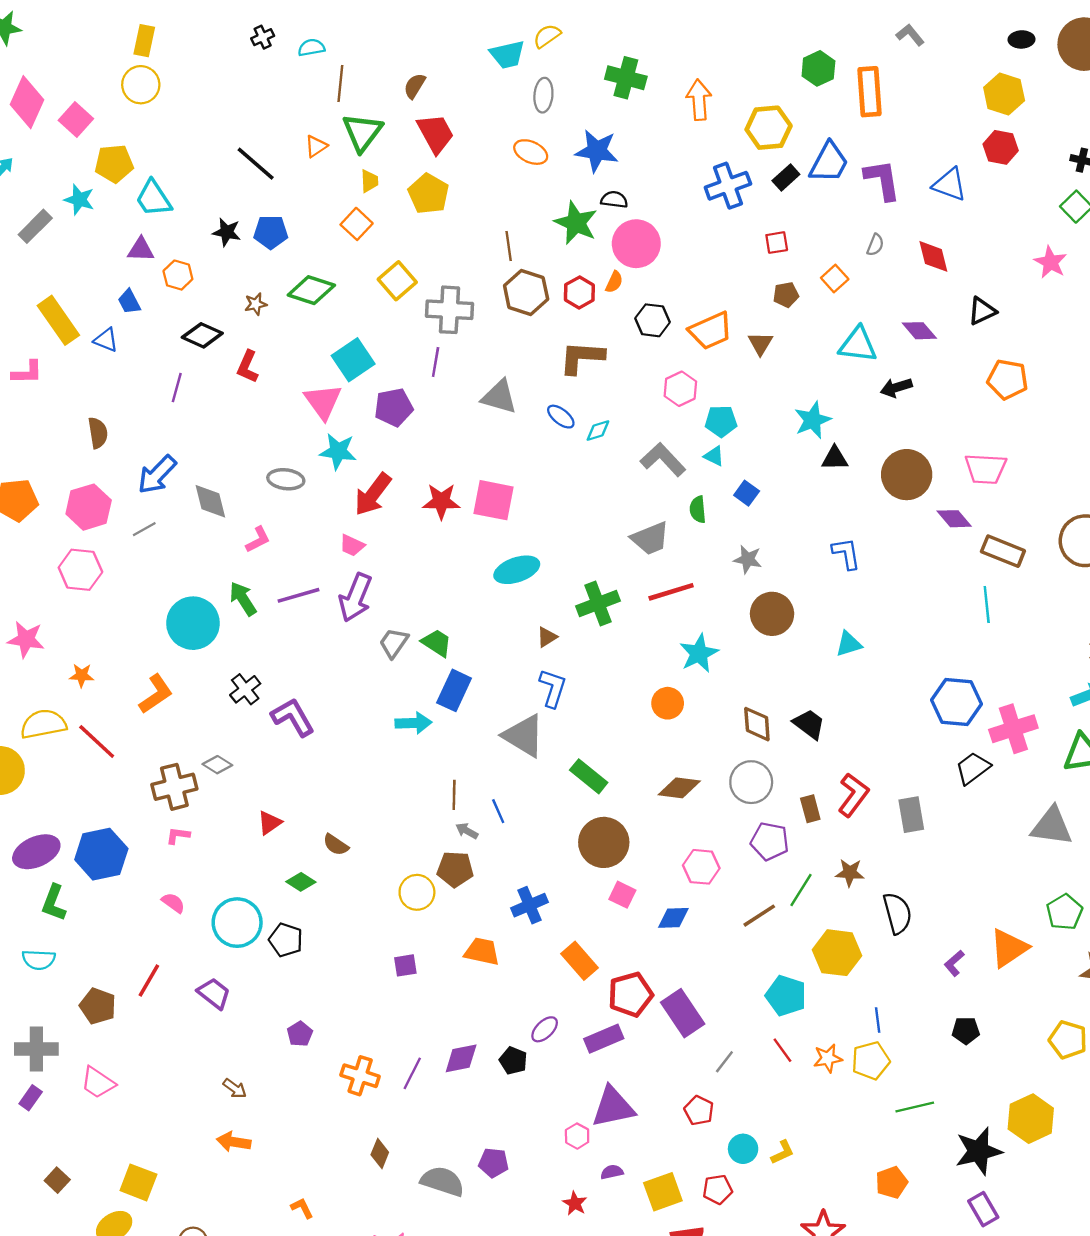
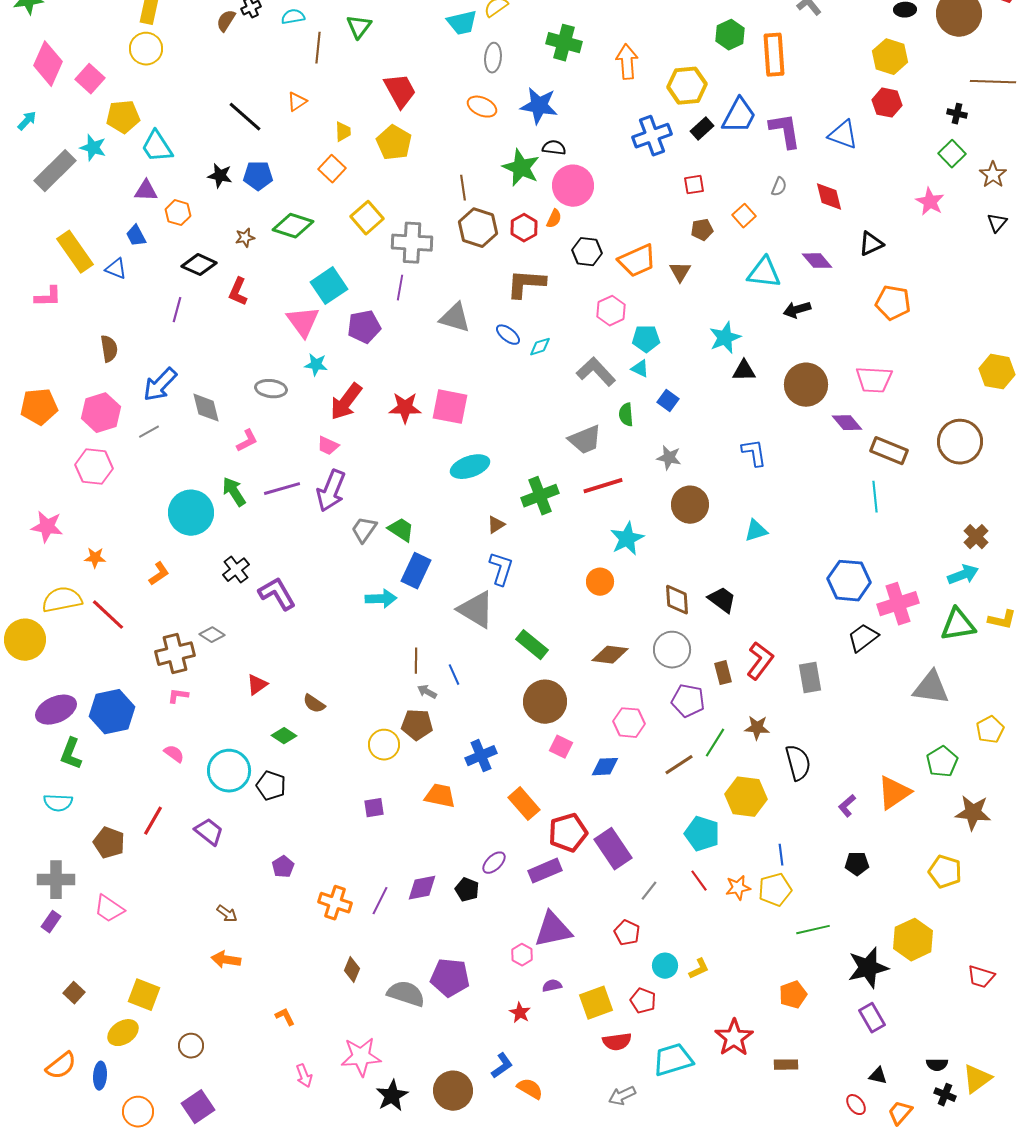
brown semicircle: (415, 86) -> (226, 21), moved
green triangle: (362, 132) -> (359, 27), moved, size x0.7
gray rectangle: (35, 226) -> (55, 171), size x1.4
cyan star: (338, 451) -> (316, 365), size x0.7
orange L-shape: (156, 694) -> (159, 574), size x0.7
purple pentagon: (494, 1163) -> (450, 978), size x1.5
red pentagon: (717, 1189) -> (643, 1001), turned 30

